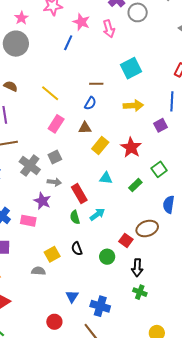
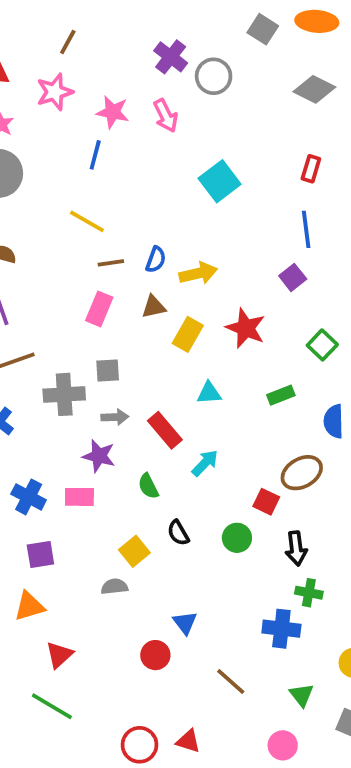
brown line: (96, 84) -> (111, 263), moved
yellow line: (50, 93) -> (87, 221), moved
yellow arrow: (133, 106) -> (198, 273), moved
gray square: (55, 157) -> (108, 370), turned 32
gray cross: (30, 166) -> (64, 394), turned -30
green square: (159, 169) -> (322, 345), moved
green rectangle: (135, 185) -> (281, 395), moved, turned 32
green semicircle: (75, 217) -> (148, 486), moved
blue cross: (100, 306) -> (281, 629), moved
red circle: (54, 322) -> (155, 655), moved

